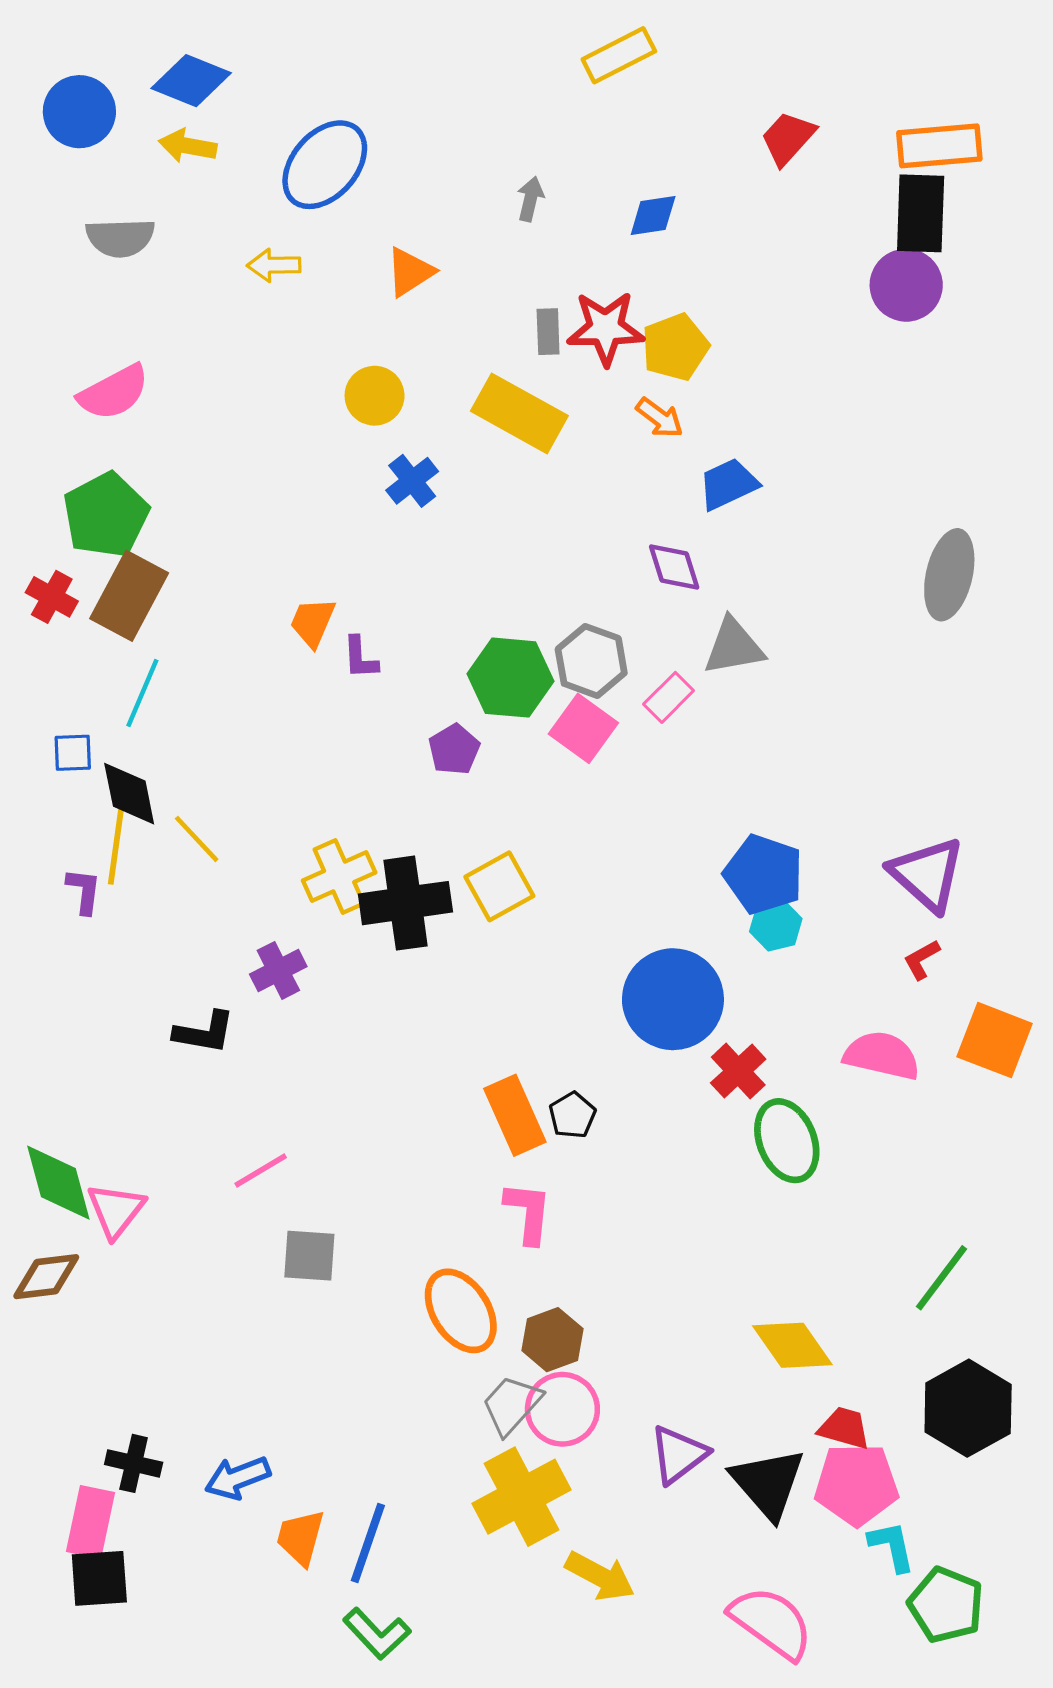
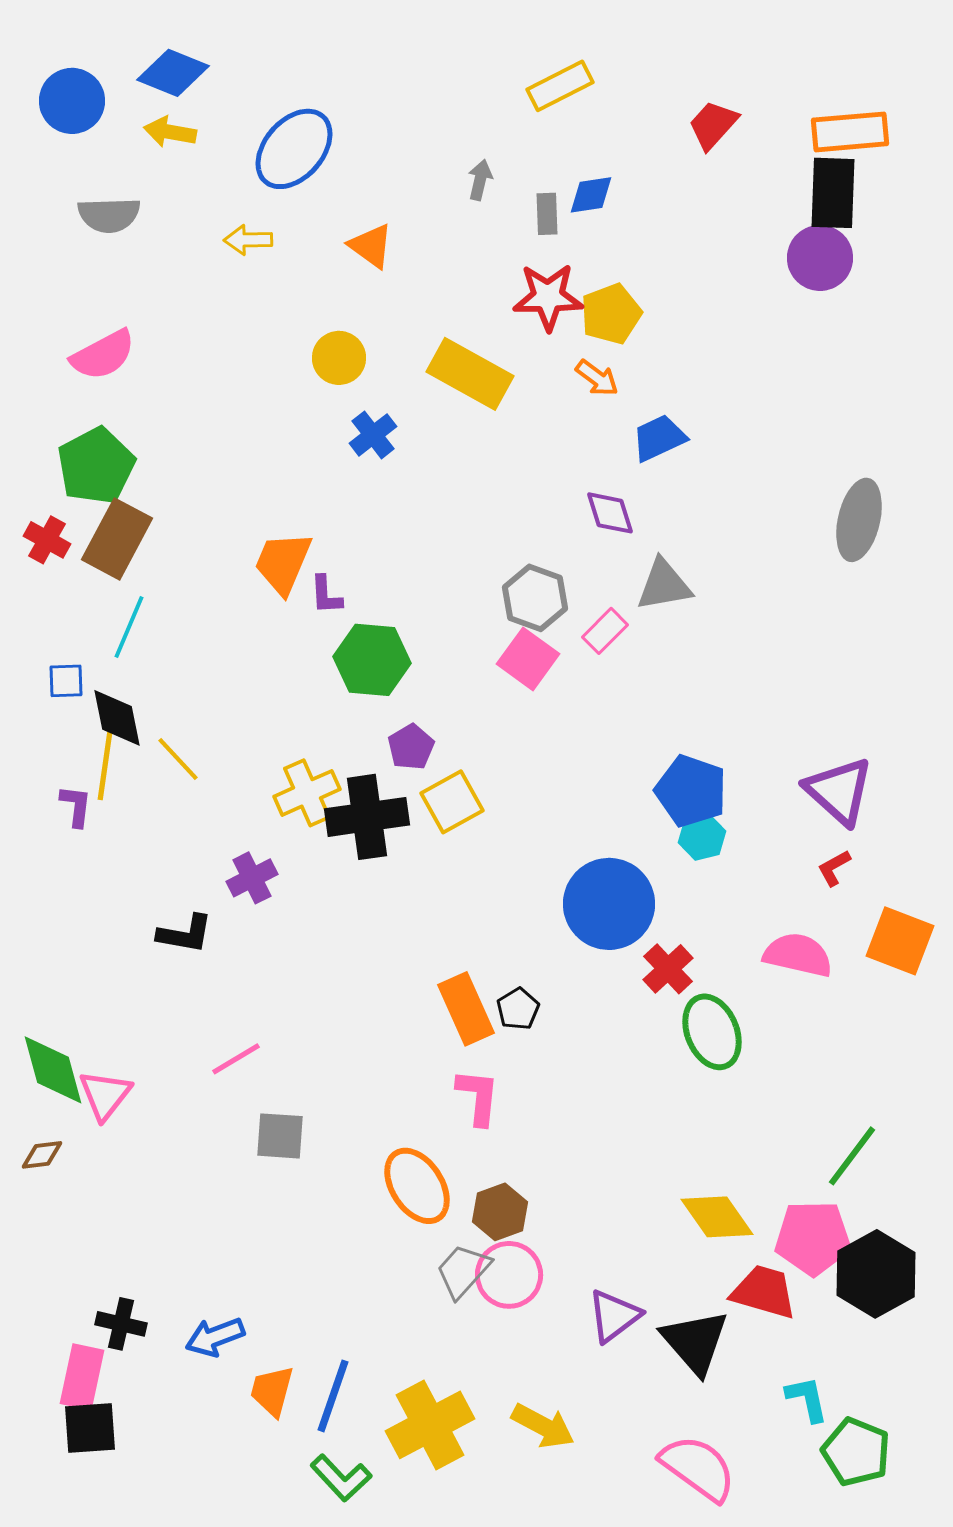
yellow rectangle: (619, 55) -> (560, 86), moved
orange triangle: (410, 272) -> (371, 246), turned -51
gray rectangle: (548, 332) -> (547, 214), moved
orange trapezoid: (313, 622) -> (283, 563), size x1.4
green hexagon: (510, 678) -> (372, 660), moved
purple pentagon: (454, 749) -> (411, 747), moved
brown diamond: (46, 1277) -> (42, 1155), size x0.7
red trapezoid: (844, 1428) -> (764, 1292), size x1.4
pink pentagon: (856, 1484) -> (813, 1238), moved
yellow cross: (522, 1497) -> (430, 1425), moved

